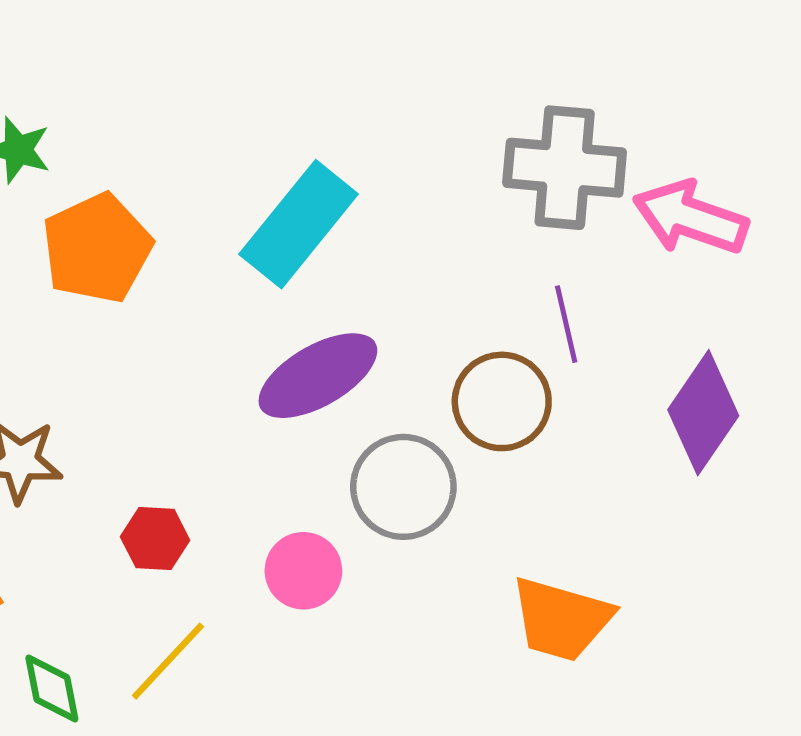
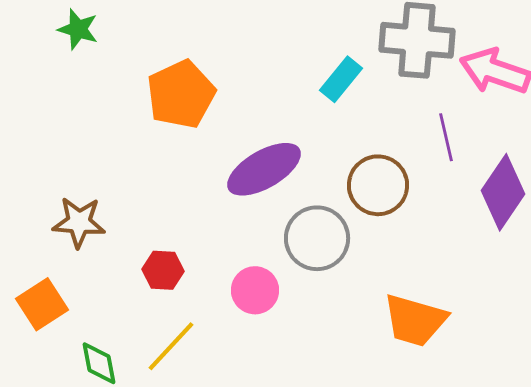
cyan rectangle: (299, 224) -> (341, 79), moved, size x0.6
orange pentagon: (97, 248) -> (181, 94), moved
purple line: (566, 324) -> (446, 137), moved

